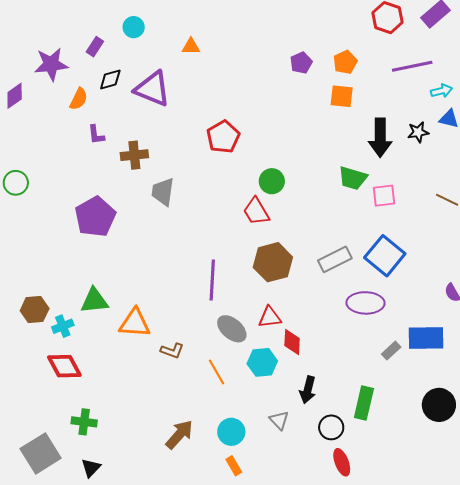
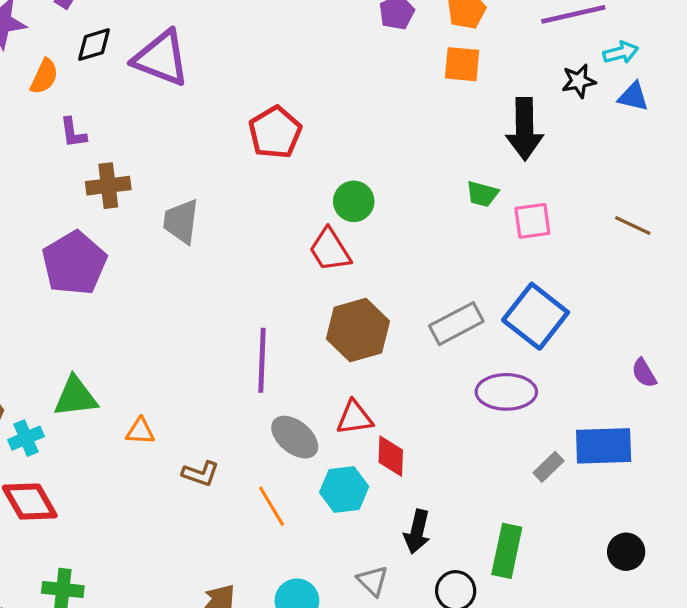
black star: (418, 132) -> (579, 81), moved
brown cross: (134, 155) -> (108, 186), moved
green trapezoid: (353, 178) -> (482, 194), size x0.7
orange triangle: (135, 323) -> (140, 431), size x0.6
black circle: (439, 405) -> (626, 552), size x0.7

